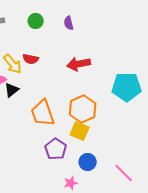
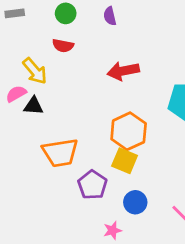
red semicircle: (31, 59) -> (63, 46), moved
black triangle: (12, 90) -> (33, 106), turned 42
orange trapezoid: (43, 113) -> (60, 153), moved, turned -80

